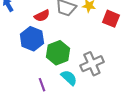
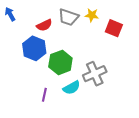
cyan semicircle: (69, 78) -> (72, 88), turned 108
purple line: (42, 85) -> (44, 95), turned 32

